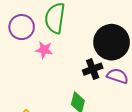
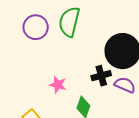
pink star: (44, 50) -> (58, 85), moved

